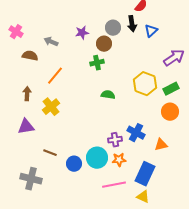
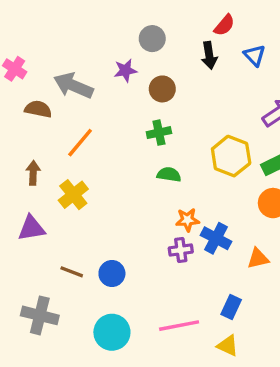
gray circle: (113, 28) -> (152, 39), moved
blue triangle: (151, 31) -> (255, 55), moved, turned -32
gray arrow: (51, 42) -> (73, 86), size x1.6
green cross: (97, 63) -> (159, 133), moved
cyan circle: (97, 158) -> (112, 332), moved
orange star: (119, 160) -> (187, 220), moved
blue circle: (74, 164) -> (112, 274), moved
blue rectangle: (145, 174) -> (231, 307), size x0.6

